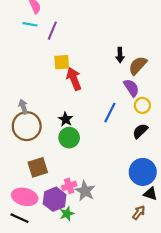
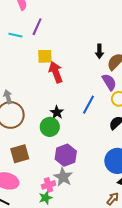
cyan line: (30, 24) -> (15, 35), moved
black star: (66, 119) -> (57, 112), moved
pink cross: (69, 186) -> (48, 185), moved
purple hexagon: (55, 199) -> (66, 155), moved

